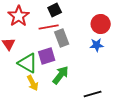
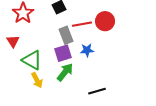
red line: (49, 27) -> (82, 24), moved
blue star: (97, 45) -> (87, 50), moved
purple square: (47, 56) -> (63, 53), moved

